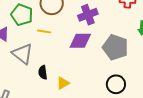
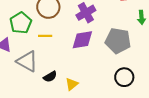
green pentagon: (22, 15) -> (21, 23), turned 30
black semicircle: (43, 72) -> (50, 77), turned -104

